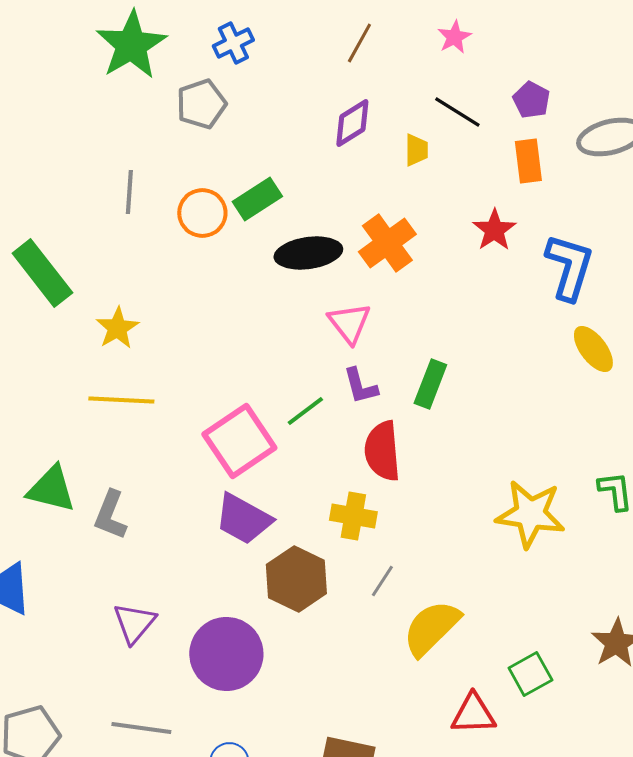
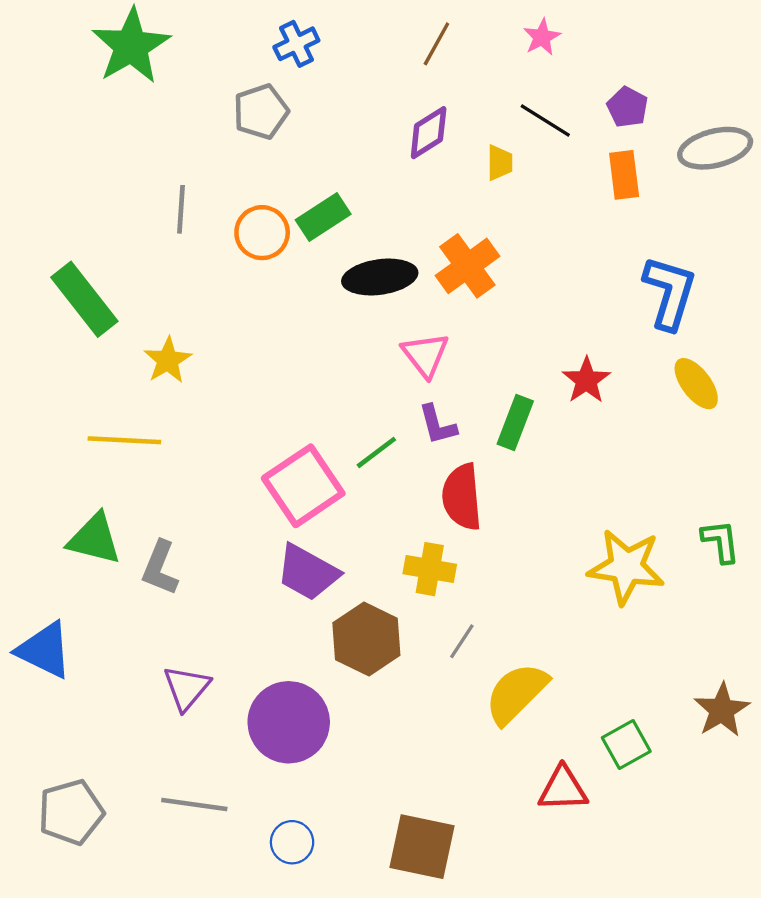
green star: (131, 45) -> (131, 46), moved
red star: (494, 230) -> (586, 380), moved
yellow line: (121, 400) -> (124, 440), moved

